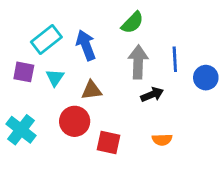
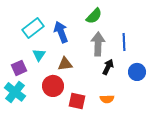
purple square: (24, 72) -> (19, 68), moved, turned -35
blue circle: (206, 78) -> (137, 72), moved
black arrow: (152, 95) -> (108, 67), turned -42
orange semicircle: (162, 140) -> (107, 99), moved

